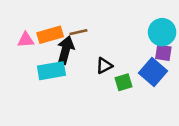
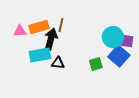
brown line: (78, 32) -> (61, 25), turned -64
cyan circle: (162, 32) -> (113, 37), moved
black triangle: (104, 66) -> (58, 63), moved, turned 32

